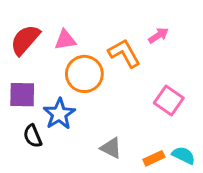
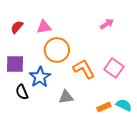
red semicircle: (25, 40) -> (17, 27), size x0.6
orange L-shape: (124, 53) -> (84, 69), moved
gray triangle: (111, 148) -> (66, 97), moved, turned -35

